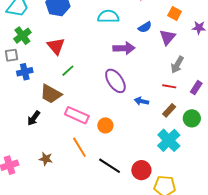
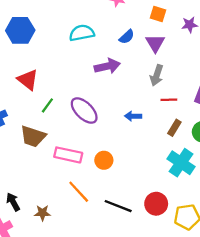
gray arrow: (177, 65) -> (157, 75), moved
purple ellipse: (115, 81) -> (84, 111), moved
blue arrow: (142, 101) -> (133, 116), moved
black arrow: (34, 118) -> (13, 202), moved, turned 126

